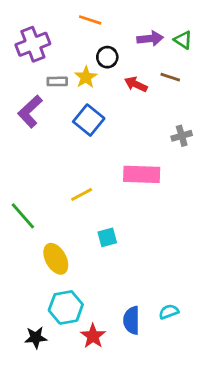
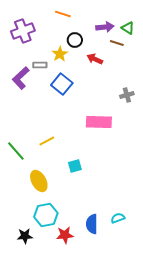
brown line: (170, 77) -> (117, 43), moved
gray rectangle: (57, 81) -> (40, 65), moved
yellow line: (82, 194) -> (47, 141), moved
red star: (93, 336) -> (65, 235), turned 30

